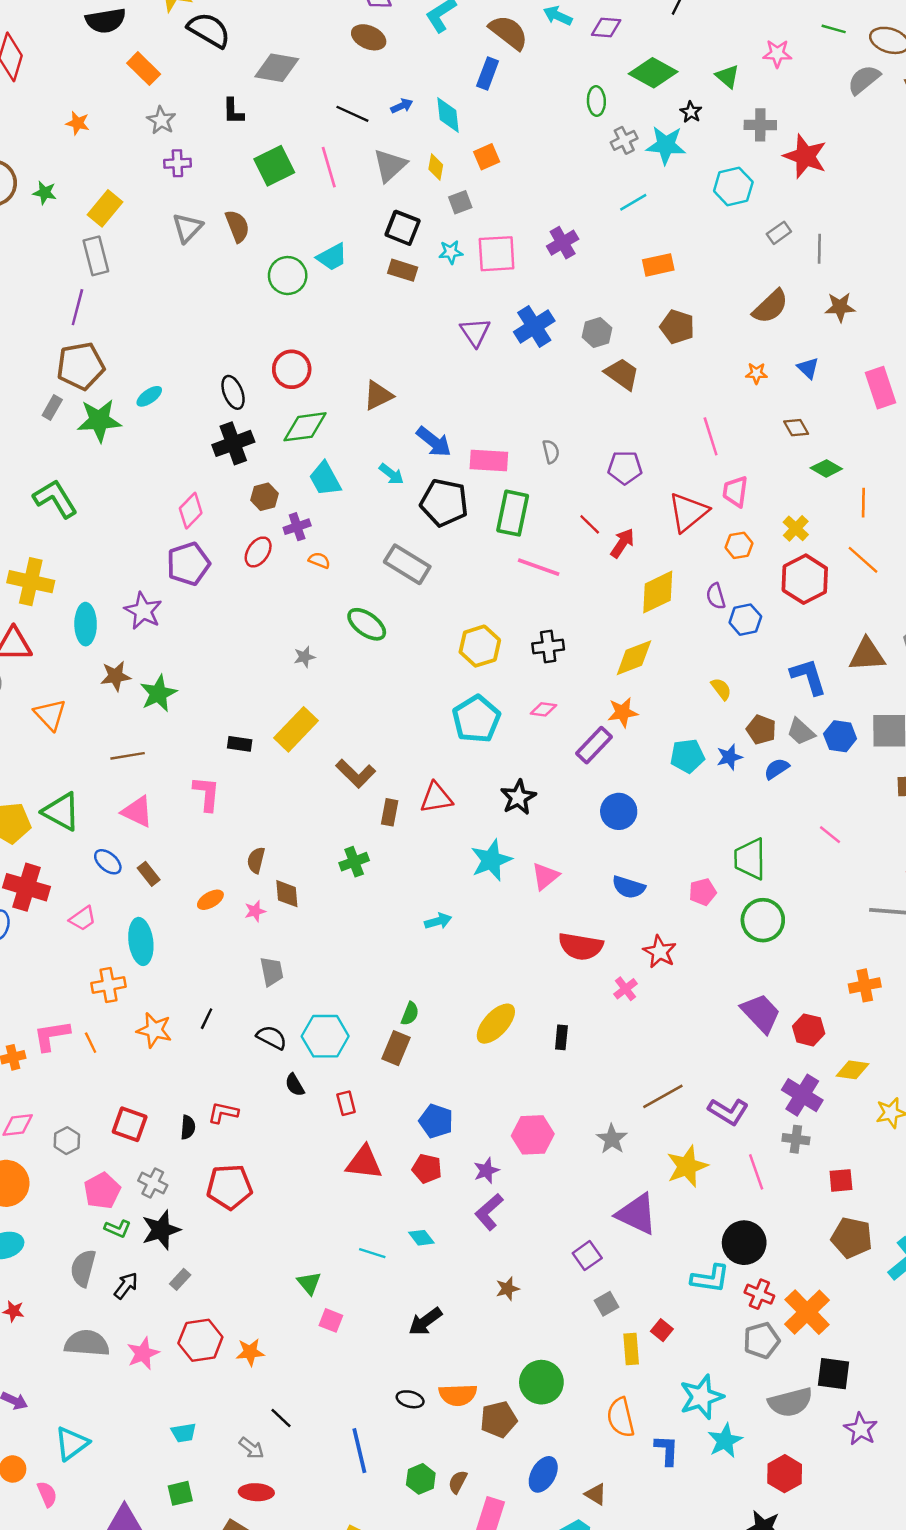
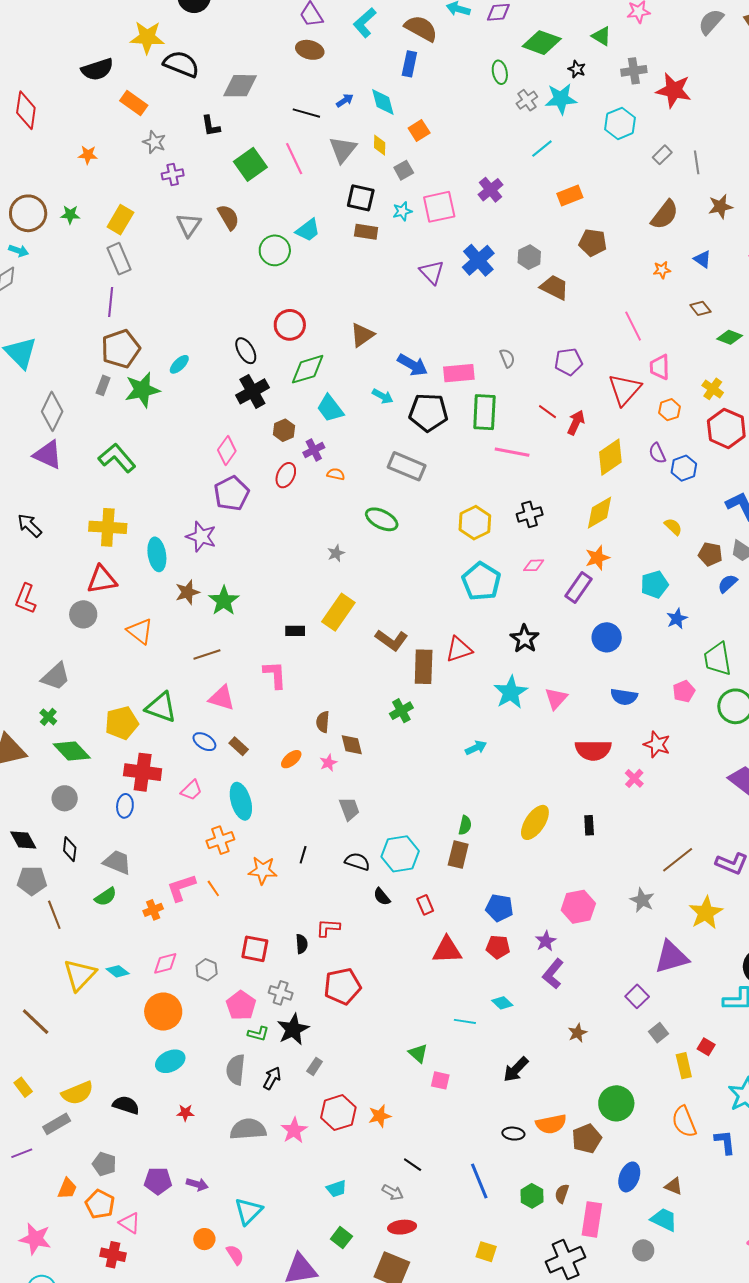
blue star: (729, 757) -> (677, 619), moved
brown rectangle: (390, 812) -> (424, 667), size x1.6
purple triangle: (637, 1214) -> (671, 957), turned -33
green square: (180, 1493) -> (341, 1238), turned -30

